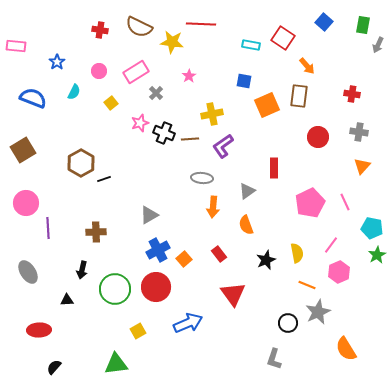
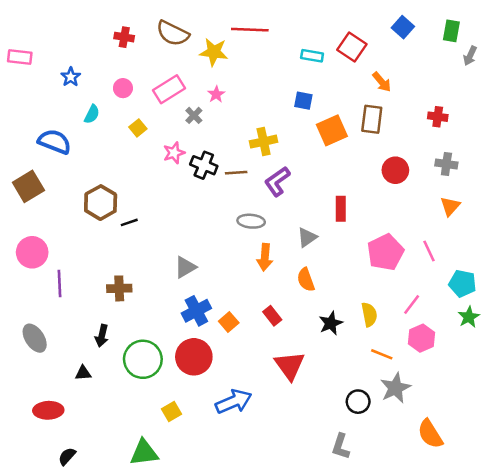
pink star: (189, 76) -> (216, 94), moved
blue semicircle: (33, 98) -> (55, 142), moved

